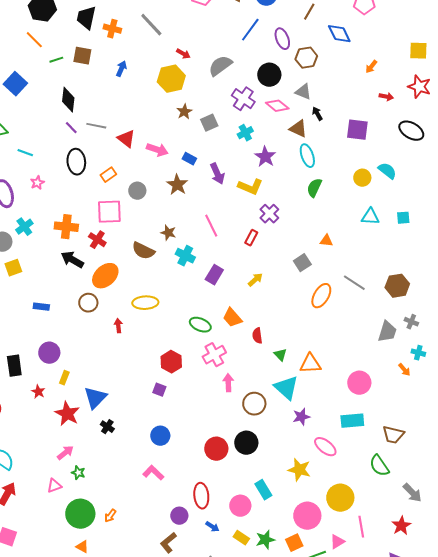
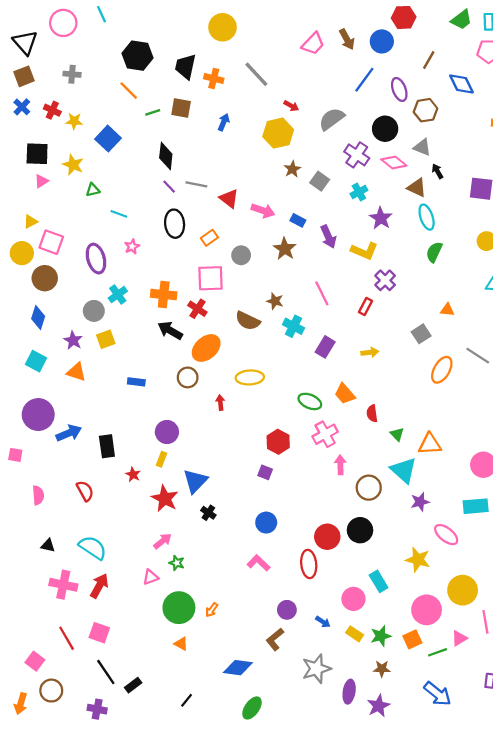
gray square: (209, 123) -> (320, 181), turned -30
yellow arrow: (255, 280) -> (370, 352), turned 35
purple circle: (49, 353) -> (167, 432), moved
red ellipse: (201, 496) -> (309, 564), moved

